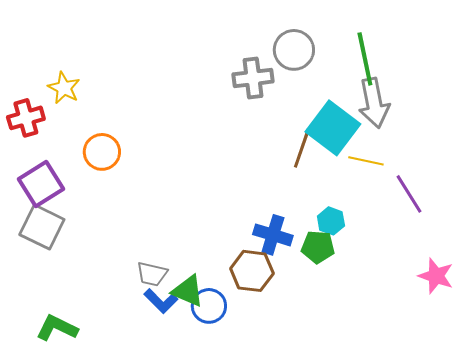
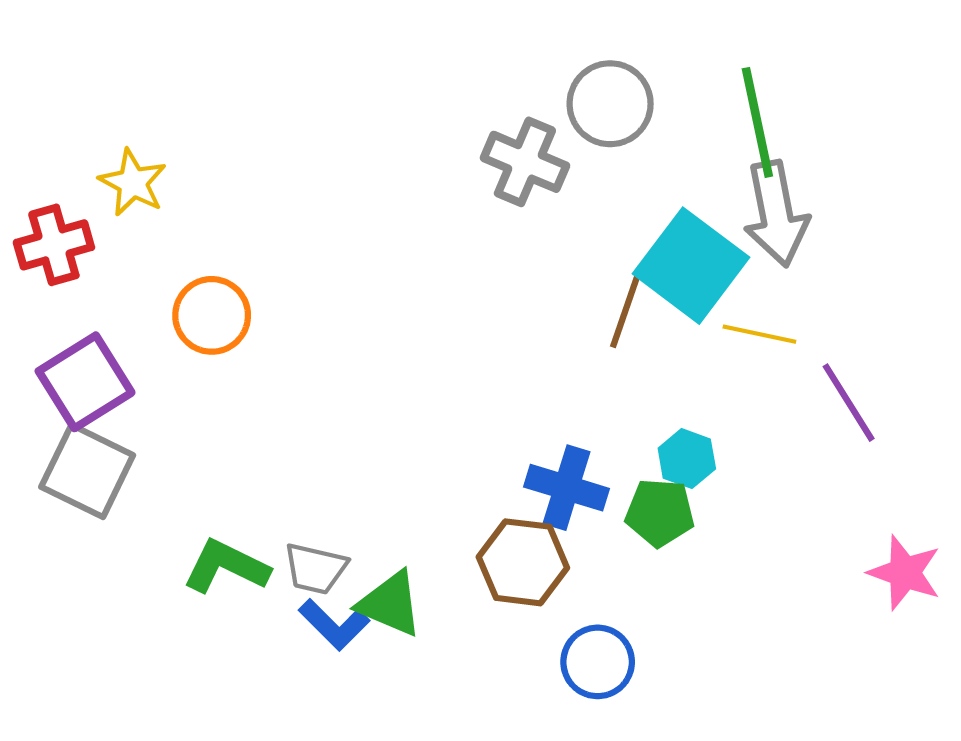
gray cross: (253, 78) -> (525, 162), turned 30
blue circle: (209, 306) -> (598, 662), moved
green L-shape: (57, 328) -> (226, 566), moved

